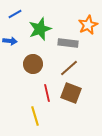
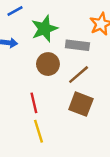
brown circle: (33, 64) -> (48, 64), moved
red line: (47, 93) -> (34, 103), moved

